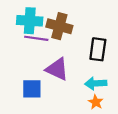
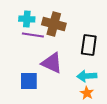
cyan cross: (30, 21) -> (27, 19), size x0.7

